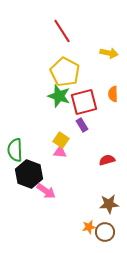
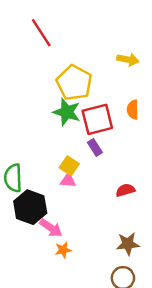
red line: (62, 31) -> (41, 33), moved
orange star: (89, 227) -> (63, 250), moved

